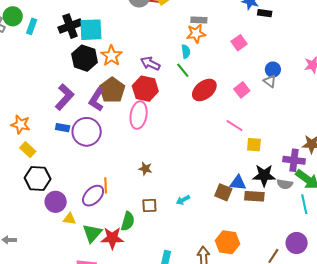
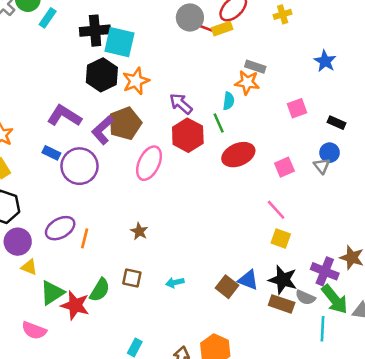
black rectangle: (265, 13) -> (337, 123), moved
red hexagon: (145, 89) -> (188, 135), moved
purple L-shape: (65, 97) -> (64, 116), turned -116
pink line: (235, 126) -> (276, 210), moved
purple ellipse: (93, 196) -> (60, 228), moved
brown rectangle: (254, 196) -> (282, 304), moved

